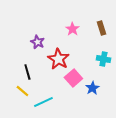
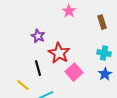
pink star: (72, 29) -> (69, 11), moved
black line: (27, 72) -> (38, 68), moved
blue star: (92, 88) -> (105, 74), moved

